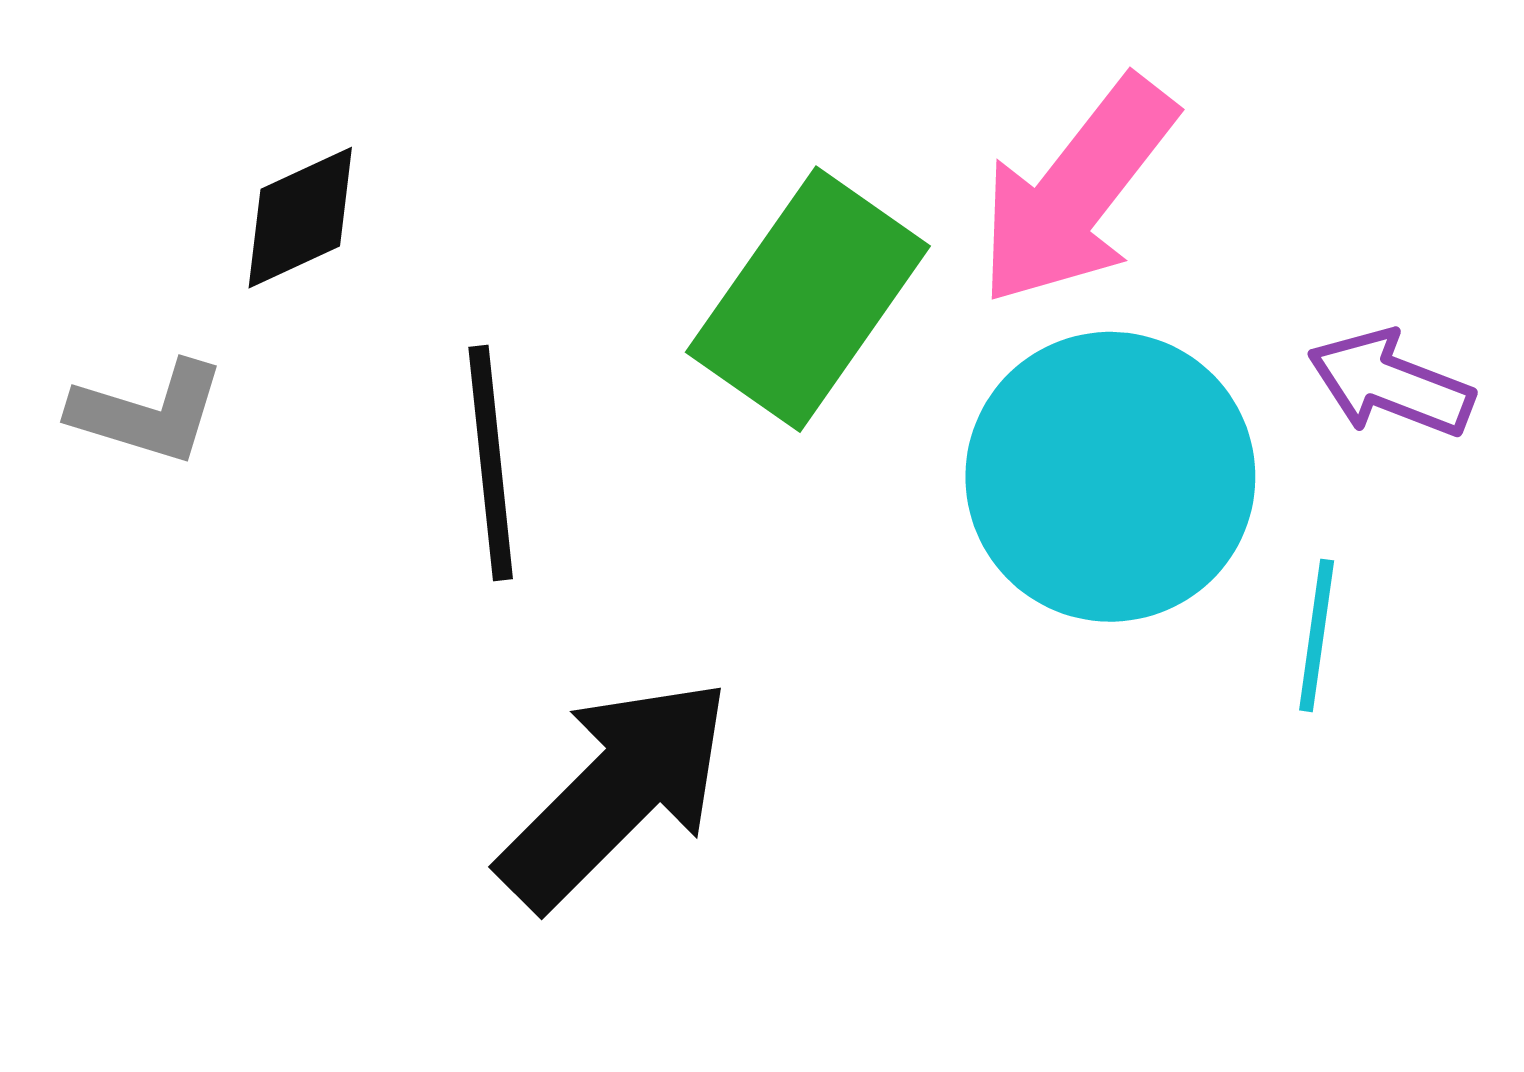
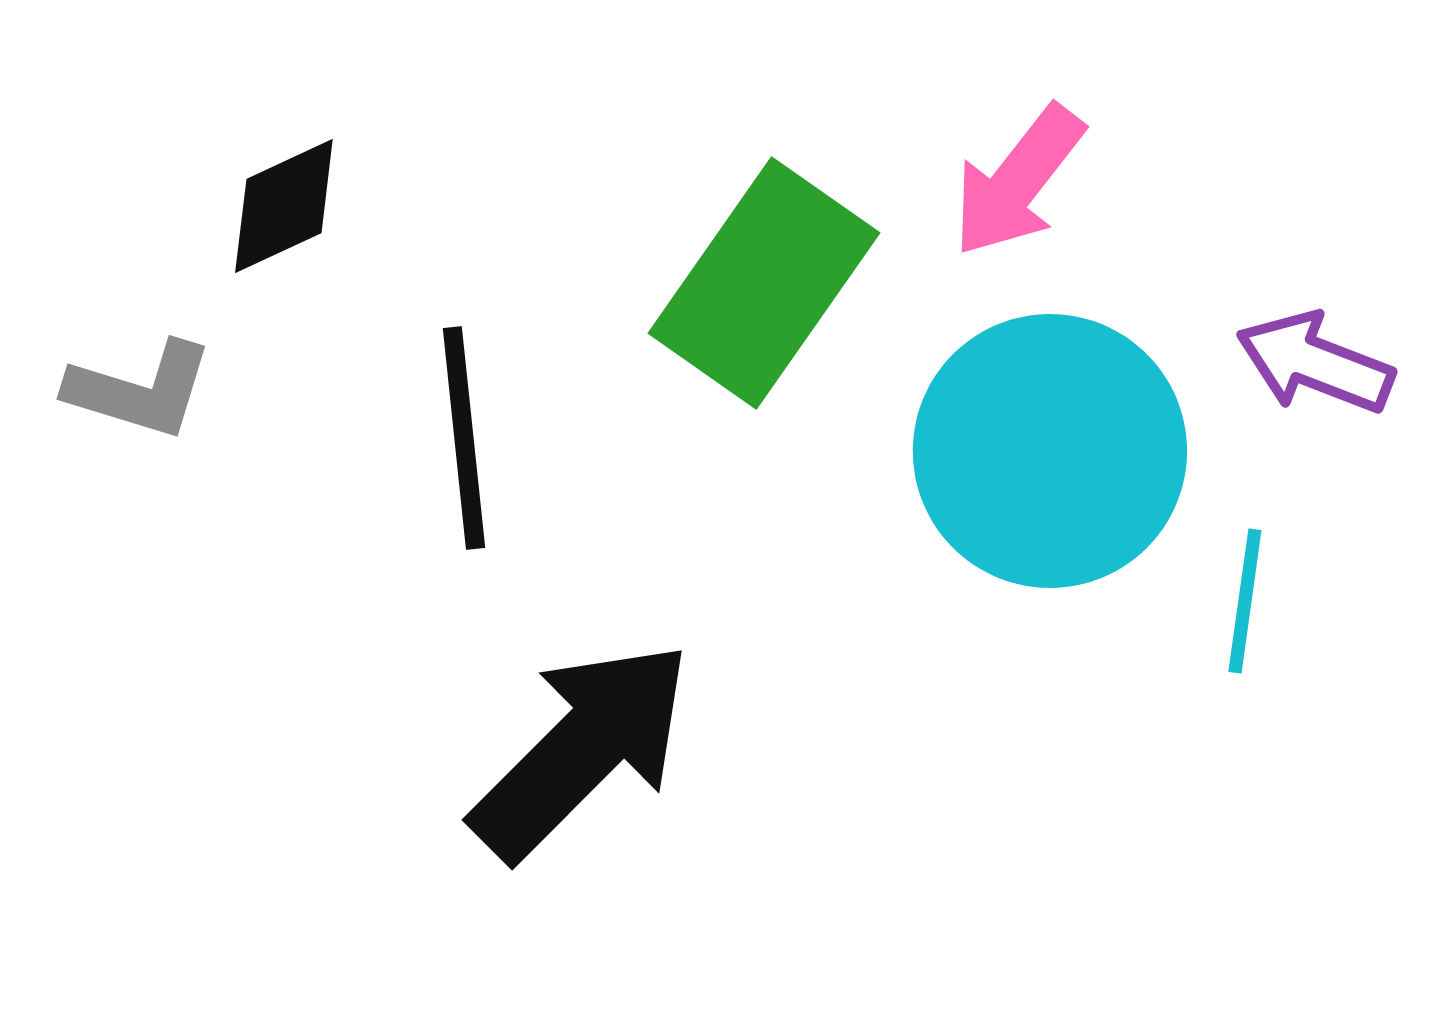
pink arrow: (1077, 191) -> (1018, 181), size x0.7

